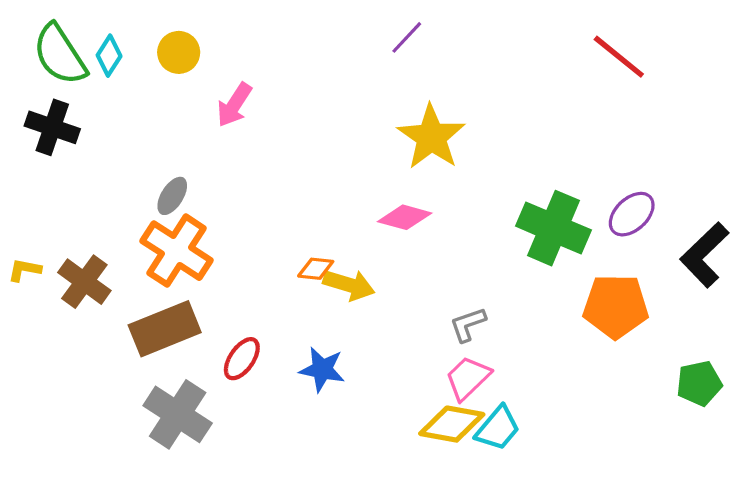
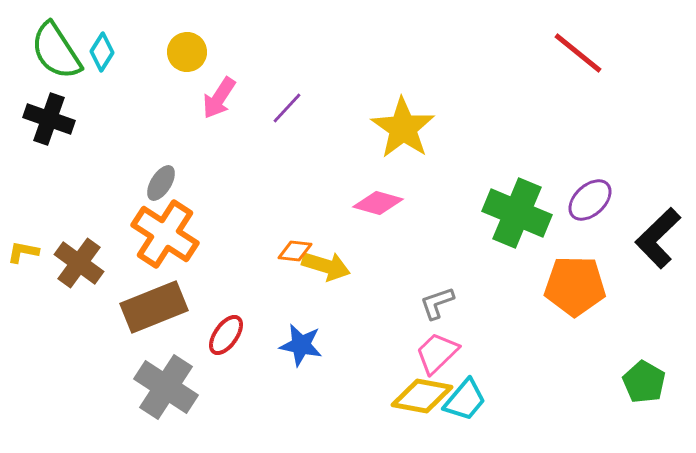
purple line: (407, 37) -> (287, 108), moved
yellow circle: (179, 52) -> (187, 52), moved
green pentagon: (699, 383) -> (644, 382), moved, turned -30

